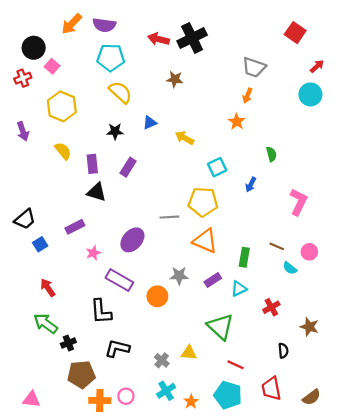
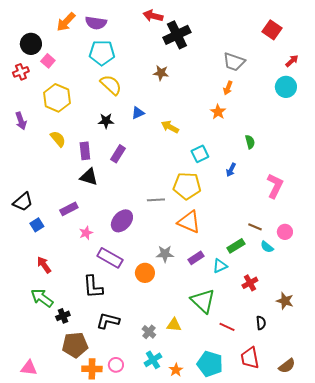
red arrow: (158, 39) -> (153, 16), moved
green rectangle: (244, 257) -> (236, 246), moved, turned 48
red line: (236, 365) -> (227, 327), moved

